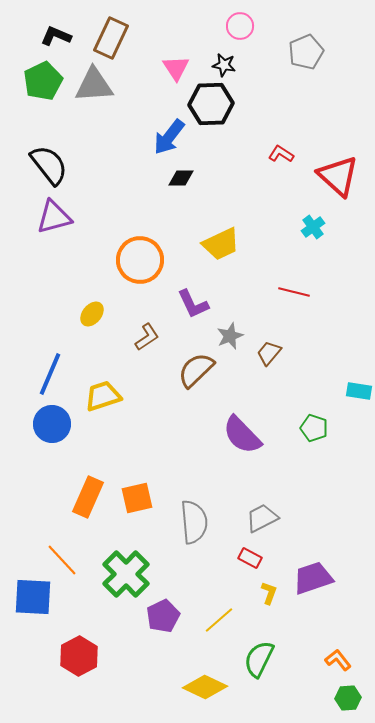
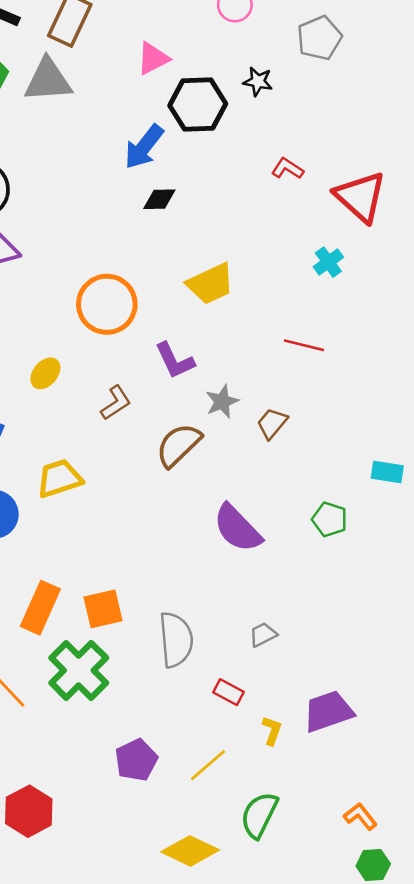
black star: (224, 65) -> (258, 82), moved
pink triangle: (176, 68) -> (153, 58), turned 36
gray trapezoid: (262, 518) -> (263, 635), size x0.7
red rectangle: (250, 558) -> (228, 692), moved
green cross: (126, 574) -> (79, 670), moved

